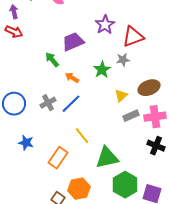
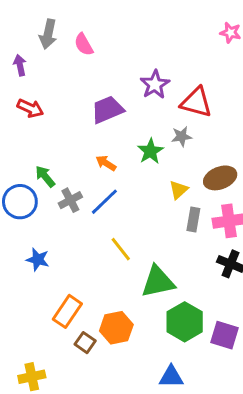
red arrow: (14, 32) -> (30, 108), moved
red triangle: (133, 37) -> (196, 102), turned 35
green arrow: (52, 60) -> (45, 176), moved
gray rectangle: (131, 116) -> (193, 219), turned -56
orange rectangle: (58, 158) -> (67, 311), moved

